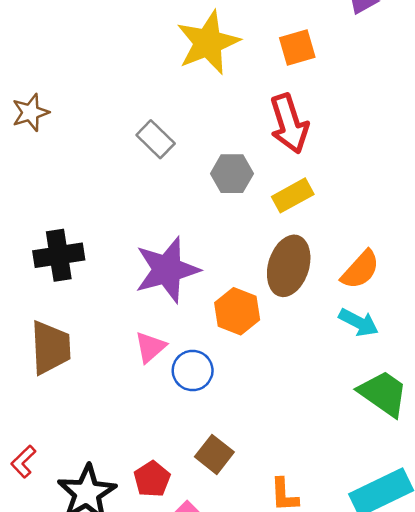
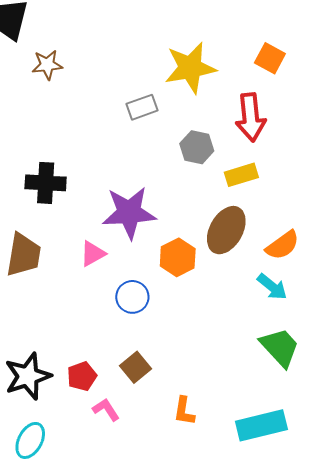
yellow star: (208, 43) -> (190, 68), moved
orange square: (297, 48) -> (270, 58), turned 32
gray rectangle: (156, 139) -> (142, 107), turned -76
pink triangle: (150, 347) -> (93, 254), moved

